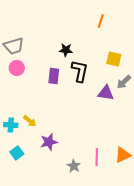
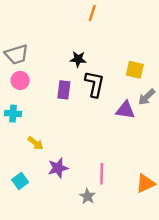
orange line: (101, 21) -> (92, 13), moved
cyan cross: (11, 125) -> (13, 114), moved
pink line: (97, 157) -> (102, 174), moved

